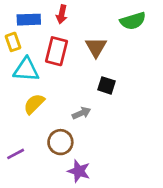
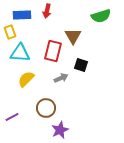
red rectangle: (56, 51) -> (53, 51), moved
gray arrow: (82, 113) -> (61, 78), moved
purple star: (79, 171) -> (60, 130), turned 30

